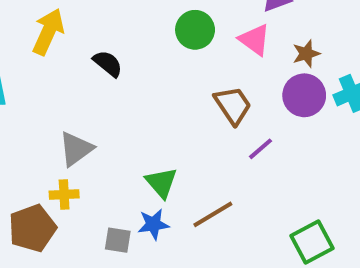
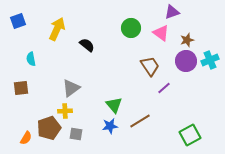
gray square: (118, 240) -> (76, 134), moved

